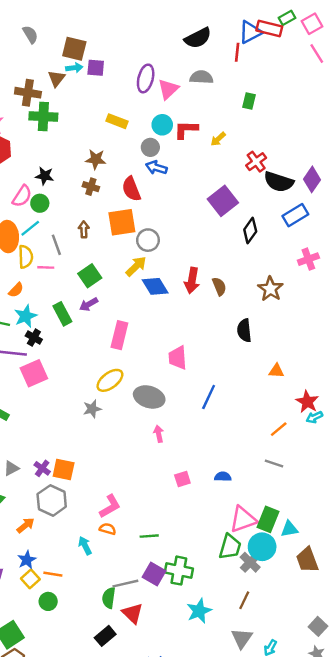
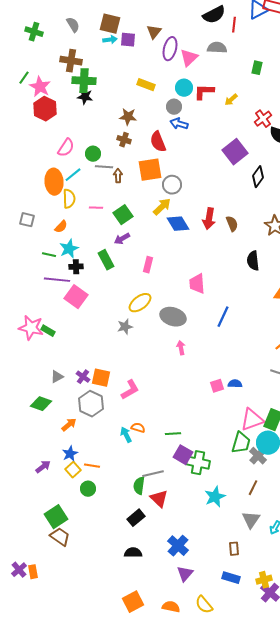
gray semicircle: (30, 34) -> (73, 25), moved
red line: (237, 52) -> (234, 25), moved
brown triangle: (56, 78) -> (154, 32), moved
black star: (45, 176) -> (85, 97), moved
green circle: (40, 203) -> (93, 154), moved
gray line: (56, 245) -> (104, 167), moved, turned -66
pink line: (46, 267) -> (96, 208), moved
green rectangle: (62, 314) -> (106, 260), moved
pink rectangle: (119, 335) -> (148, 265), size x0.7
black cross: (34, 338) -> (76, 267), turned -32
pink square: (34, 373) -> (76, 297), turned -30
pink square: (182, 479) -> (217, 386), moved
pink L-shape: (110, 506) -> (130, 390), moved
cyan arrow: (85, 546) -> (126, 435), moved
purple square: (154, 574) -> (183, 455), moved

